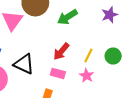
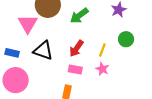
green circle: (113, 56) -> (126, 39), moved
black triangle: (24, 64) -> (43, 51), moved

